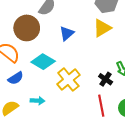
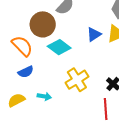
blue triangle: (67, 33) -> (94, 34), moved
cyan diamond: (43, 62) -> (59, 47), moved

